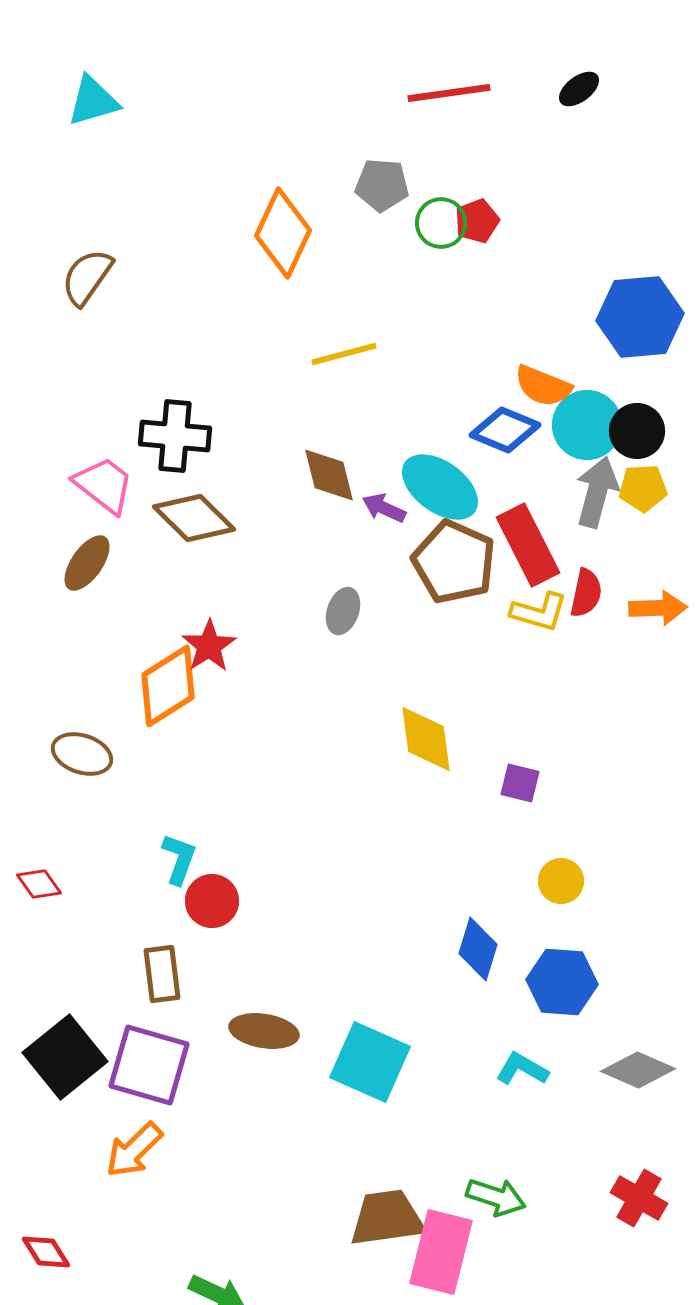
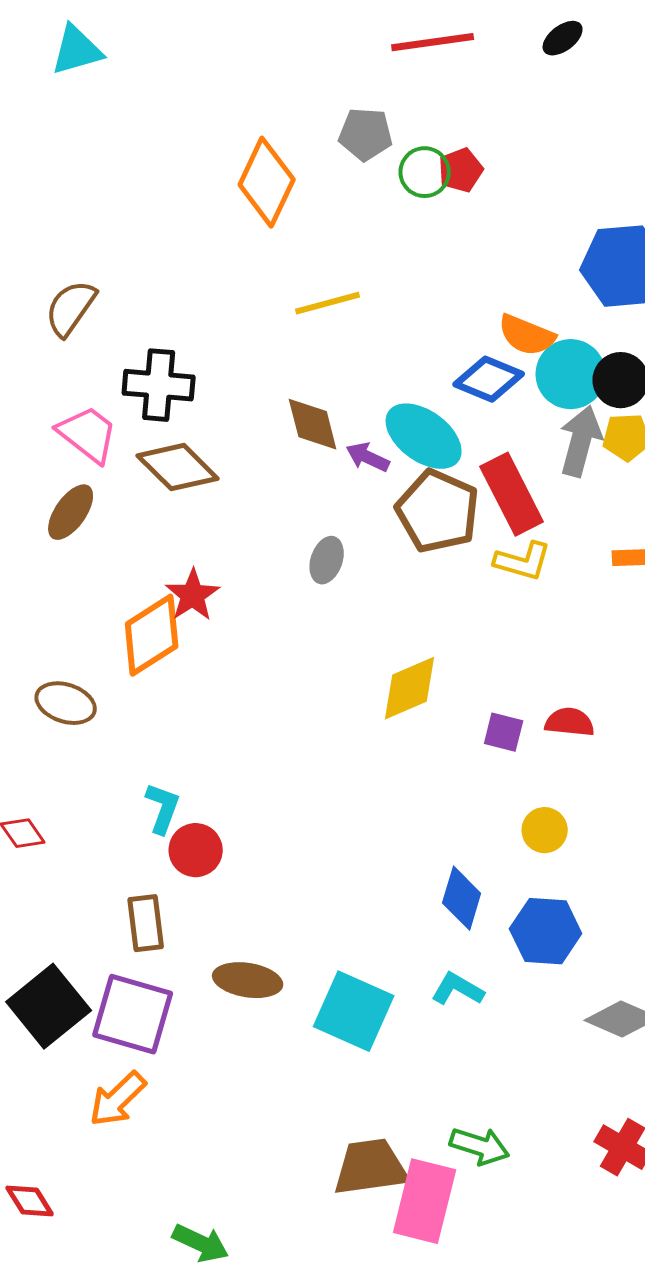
brown semicircle: (87, 277) -> (71, 308), moved
red semicircle: (586, 593) -> (570, 722), moved, turned -96
yellow diamond: (426, 739) -> (410, 688), turned 74
cyan L-shape: (522, 1069) -> (458, 989), moved

